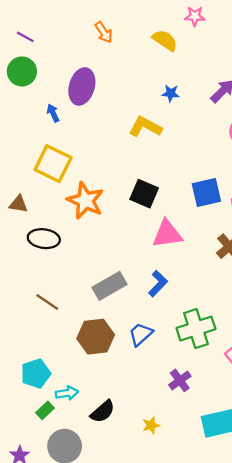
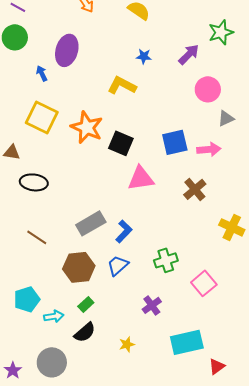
orange star: (85, 201) -> (87, 127), moved
blue L-shape: (158, 284) -> (124, 231), moved
green cross: (196, 329) -> (166, 260), size x0.7
green rectangle: (45, 410) -> (86, 304), moved

